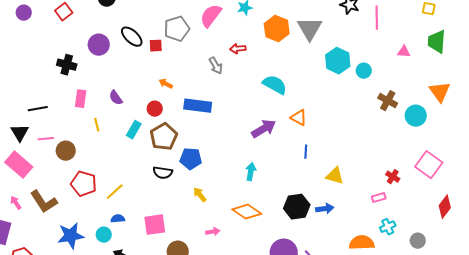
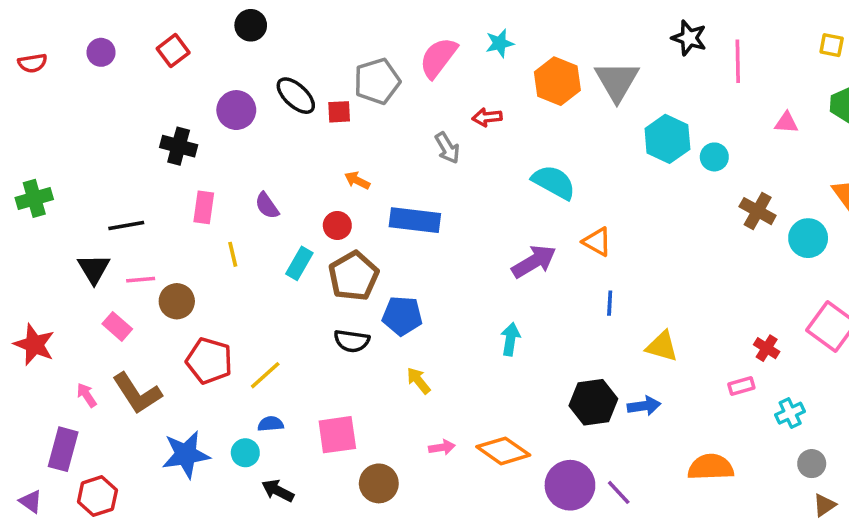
pink rectangle: (19, 165) -> (117, 326), moved, size x0.6
orange diamond: (247, 212) -> (503, 451), moved
cyan cross: (388, 227) -> (790, 413), moved

